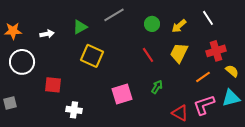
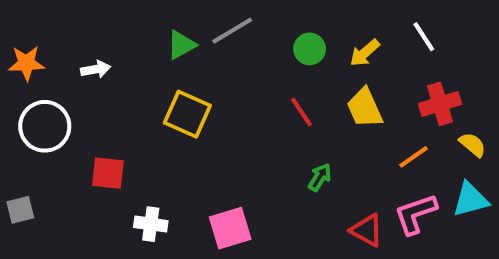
green triangle: (80, 27) -> (181, 45), moved
yellow trapezoid: (179, 53) -> (365, 108), turned -50
pink square: (122, 94) -> (230, 228), moved

